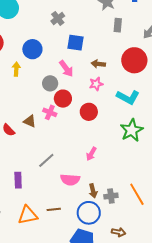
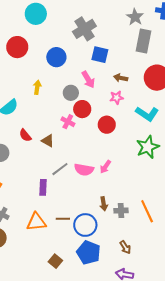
gray cross: (58, 18) -> (84, 29), size x1.6
gray rectangle: (118, 25) -> (144, 41), size x1.6
yellow arrow: (16, 69) -> (37, 87), moved
brown triangle: (30, 121) -> (48, 141), moved
purple rectangle: (18, 180) -> (43, 187), moved
pink semicircle: (70, 180) -> (84, 170), moved
blue circle: (89, 213) -> (85, 225), moved
brown arrow: (119, 232) -> (125, 247), turned 40

